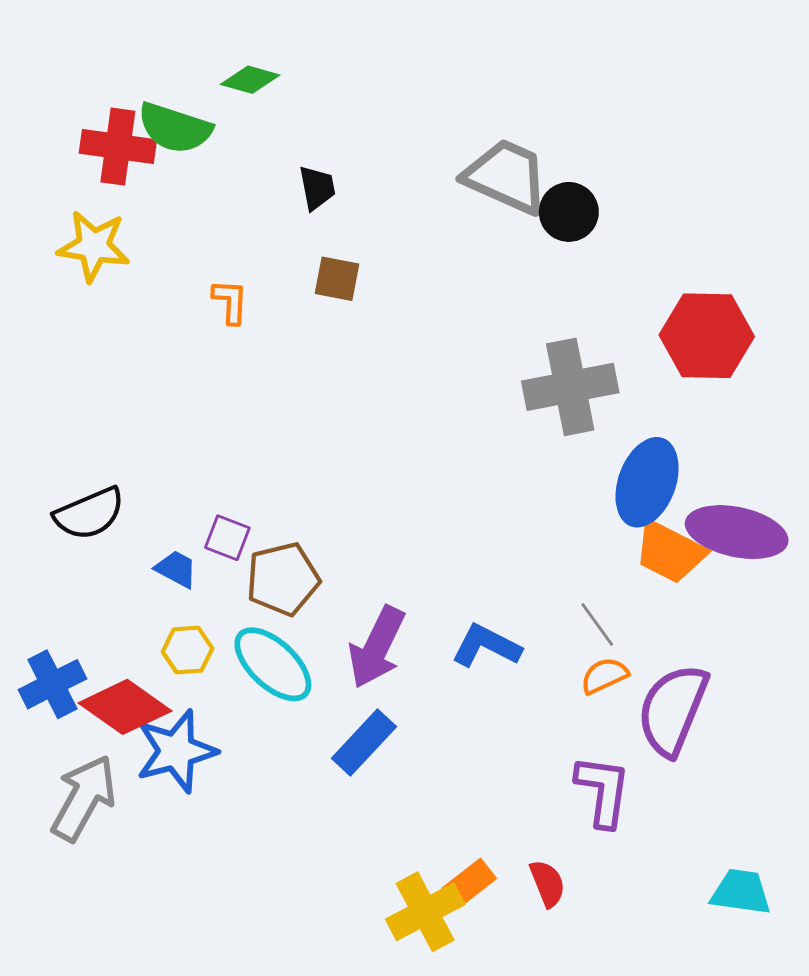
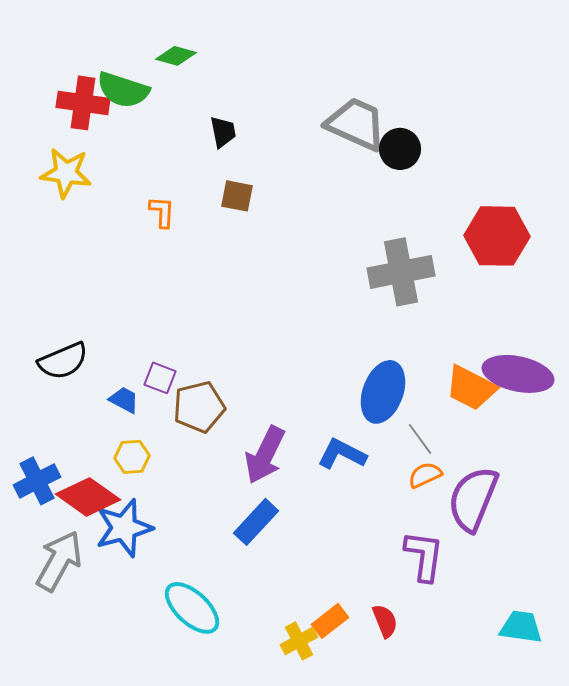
blue ellipse: (647, 482) -> (383, 392), moved
cyan ellipse: (273, 664) -> (192, 608), moved
yellow cross: (425, 912) -> (299, 641), size x0.7

